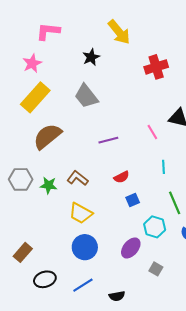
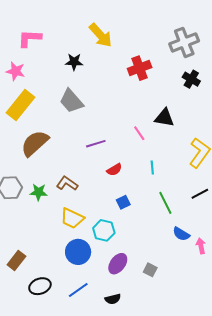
black star: (91, 57) -> (74, 62), turned 30
pink star: (32, 63) -> (16, 71), turned -30
red semicircle: (122, 177) -> (114, 170), moved
cyan hexagon: (155, 227) -> (104, 230), moved
purple ellipse: (131, 248) -> (118, 264), moved

